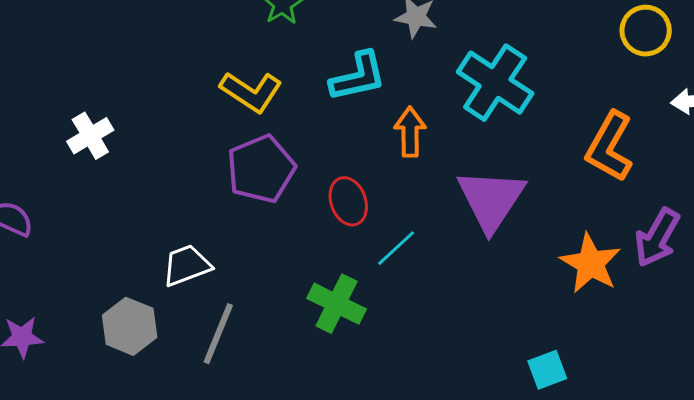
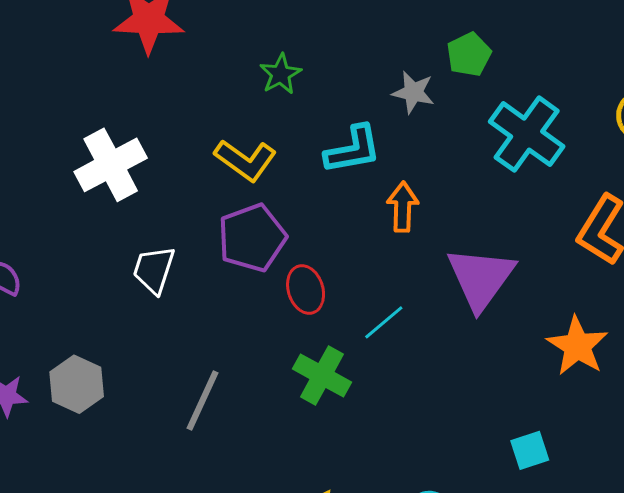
cyan cross: (495, 83) -> (527, 134), moved
white cross: (90, 136) -> (111, 165), moved, size x1.5
red ellipse: (348, 201) -> (306, 289), moved
white trapezoid: (187, 265) -> (154, 270), moved, turned -54
gray hexagon: (130, 326) -> (77, 384), moved

